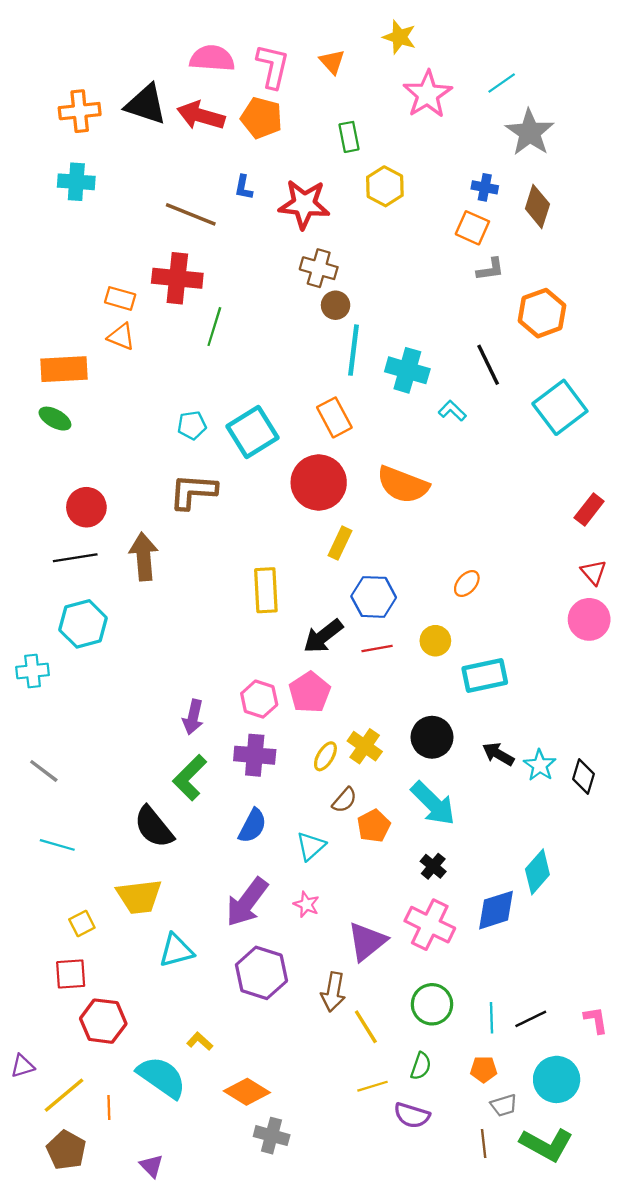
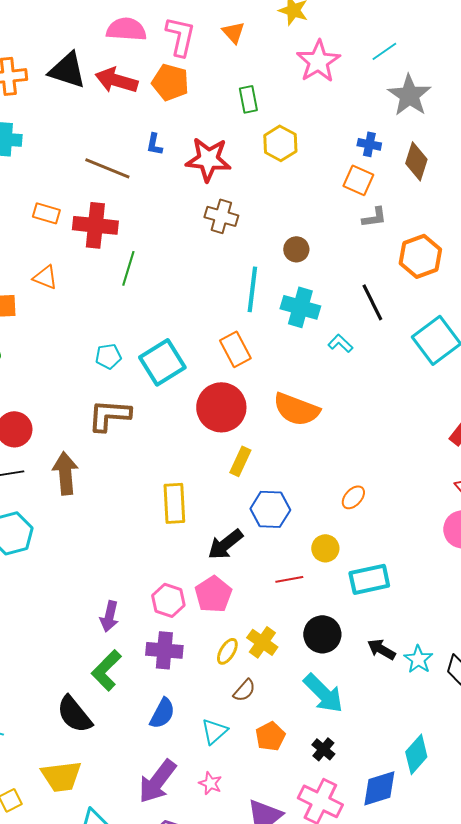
orange rectangle: (120, 298) -> (46, 213), moved
brown circle: (336, 305) -> (296, 249), moved
red line: (377, 649) -> (289, 579), moved
orange pentagon: (374, 826) -> (270, 736), moved

